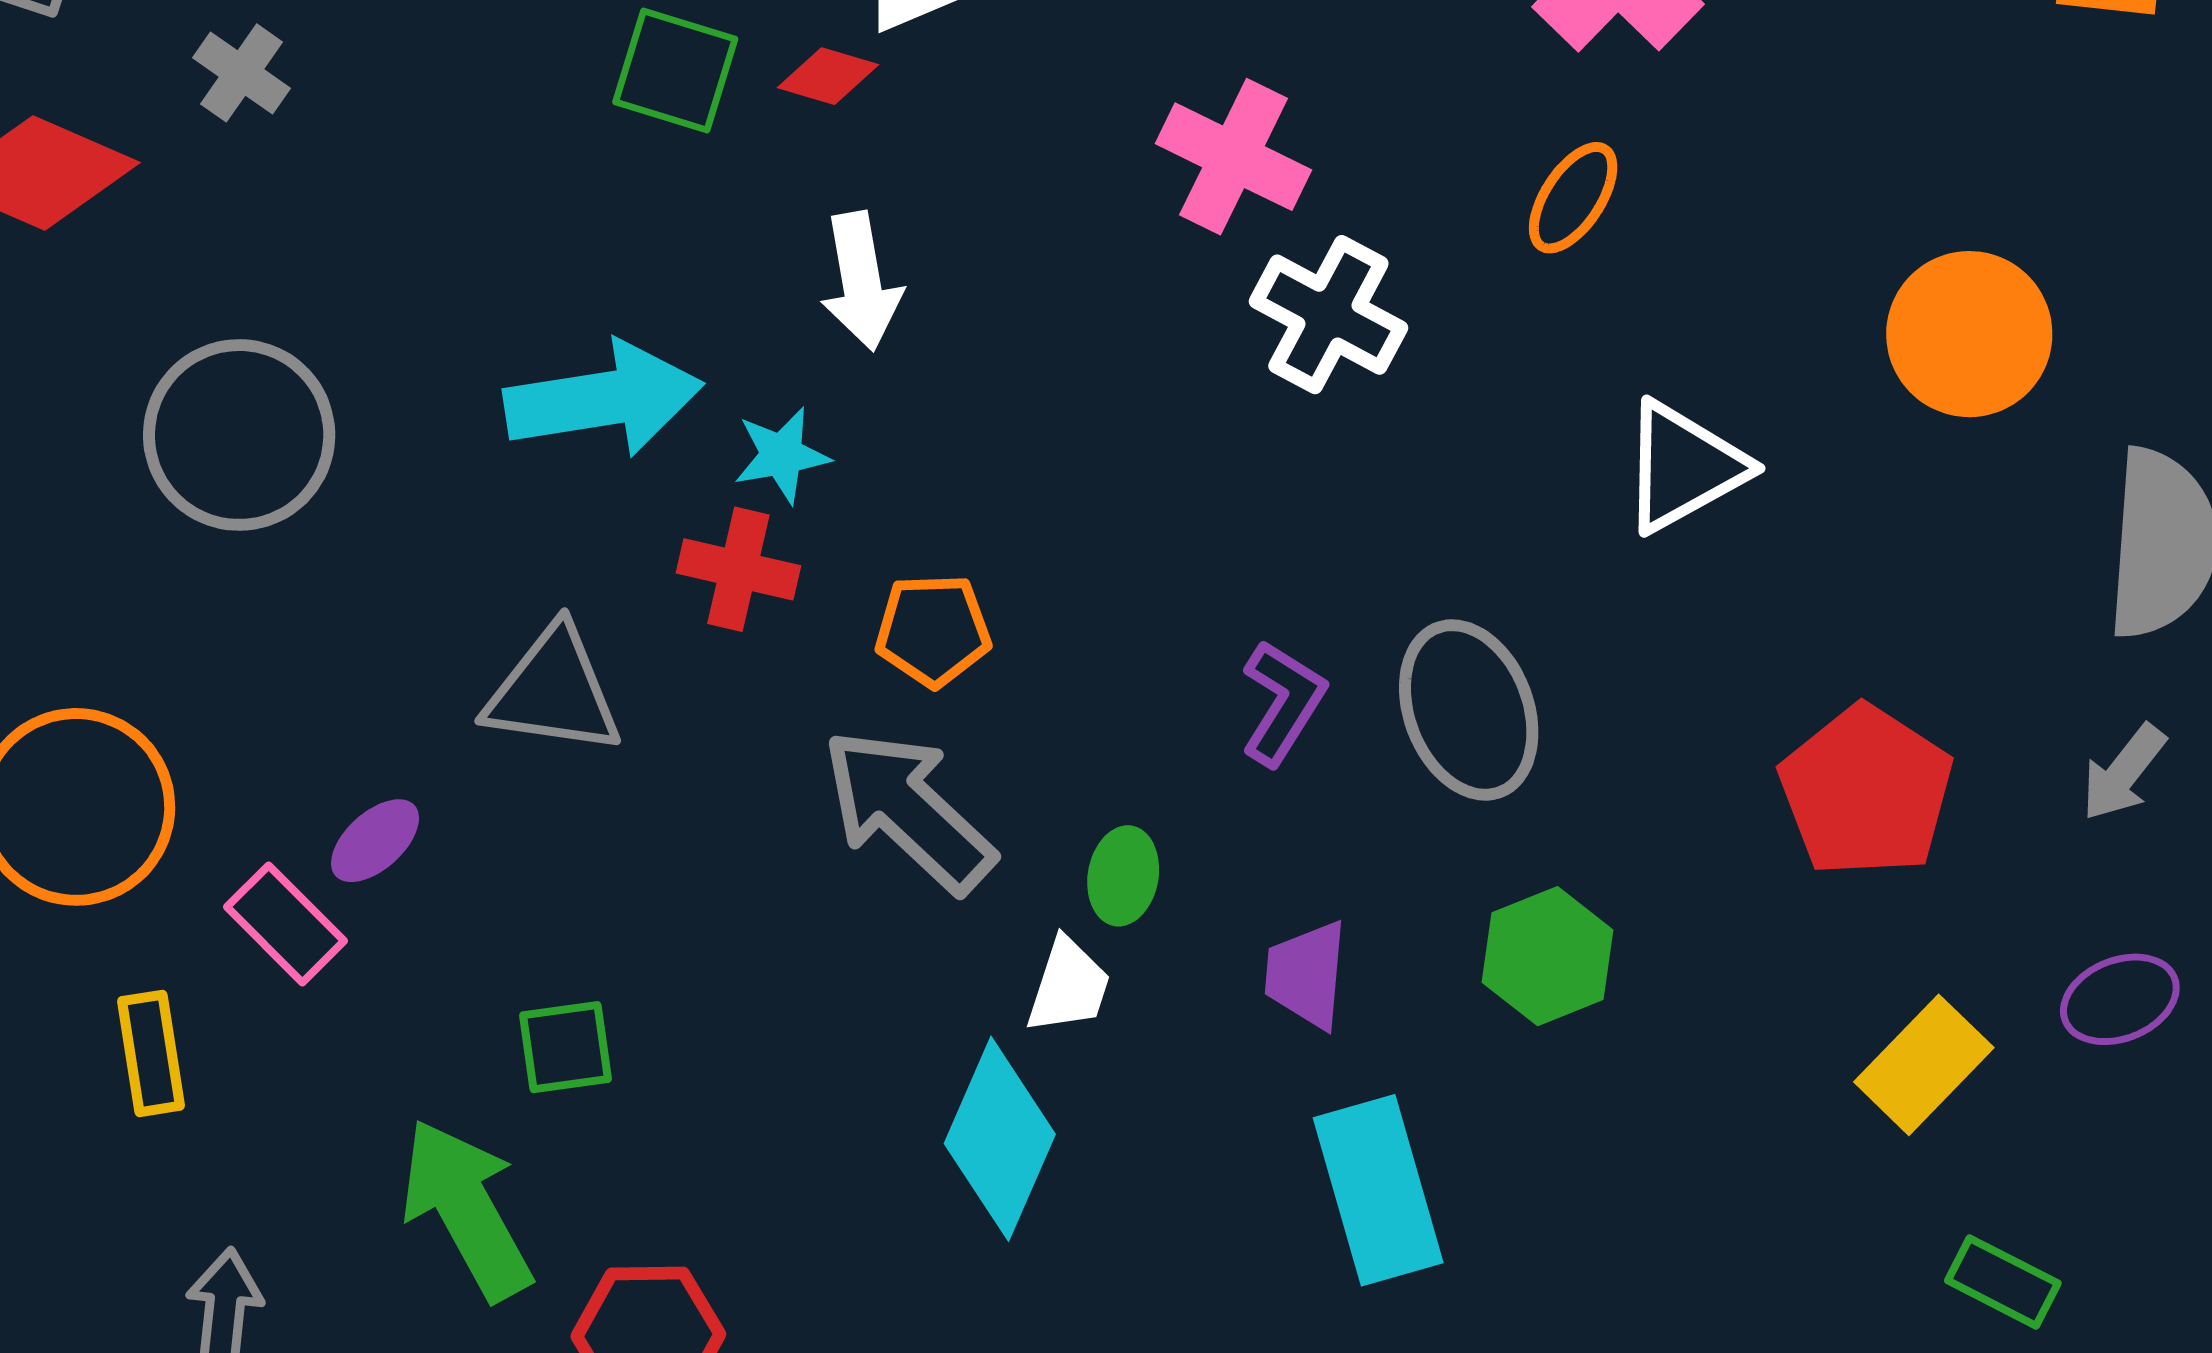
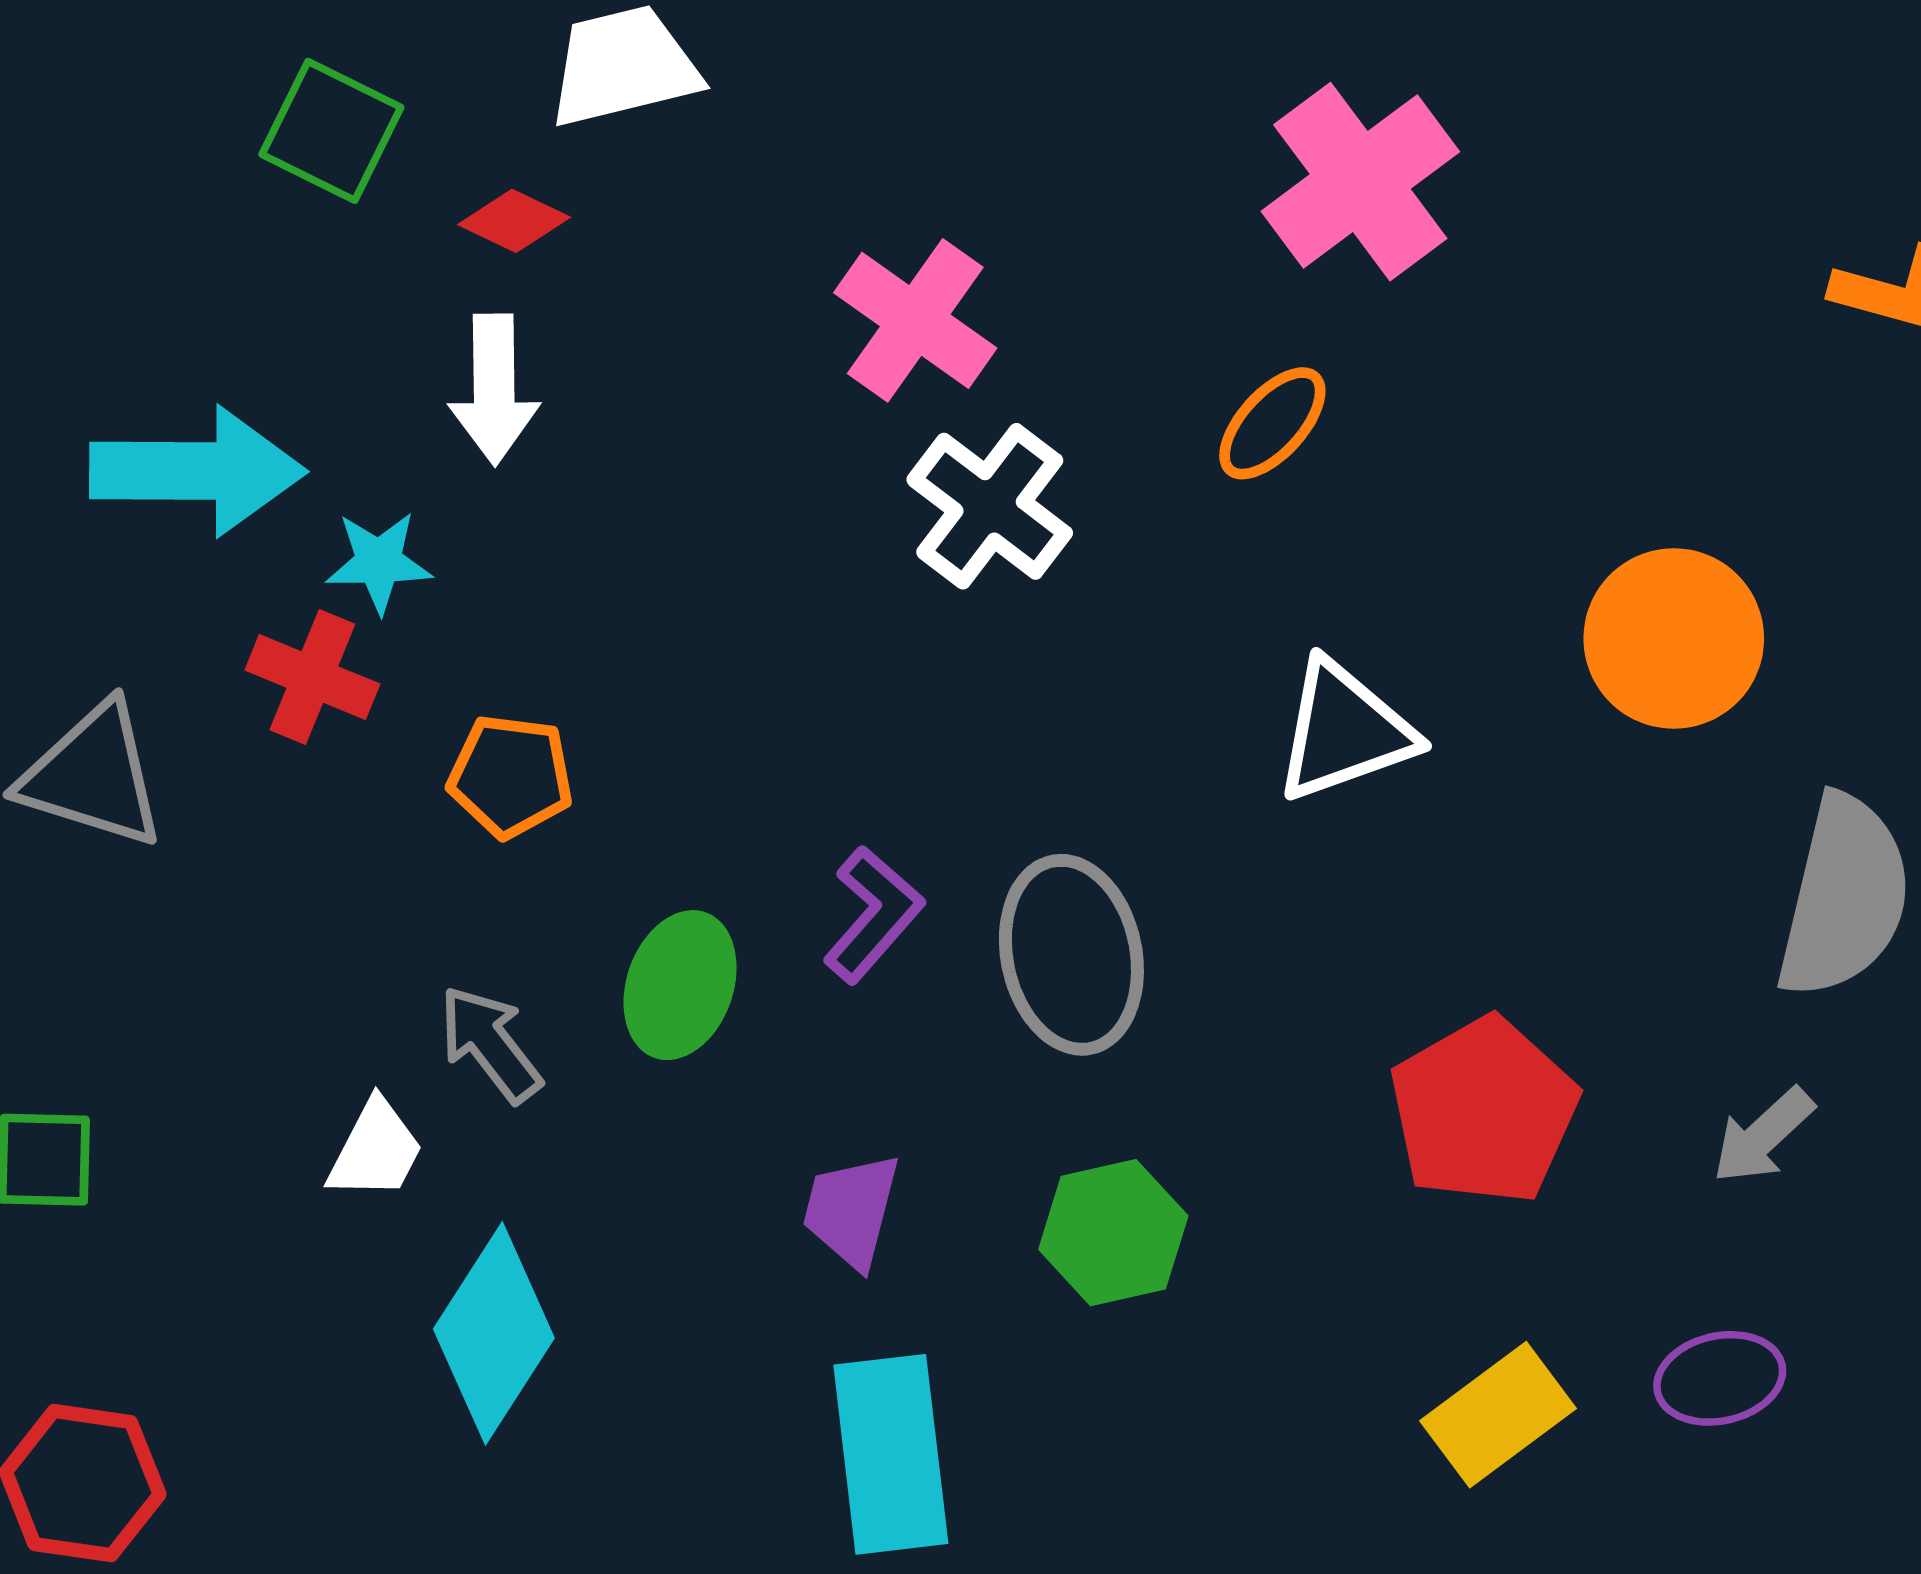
red diamond: (828, 76) -> (514, 221), moved
gray arrow: (908, 810) -> (490, 1044), moved, size x0.6
green ellipse: (1123, 876) -> (680, 985), moved, size x1.4
white trapezoid: (1069, 986) -> (375, 1150), moved

